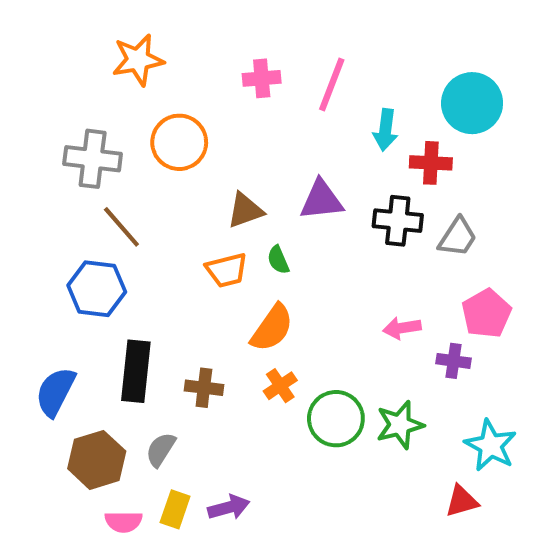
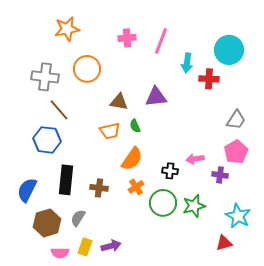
brown triangle: (245, 210) -> (119, 102), turned 30
black cross: (398, 221) -> (170, 171), moved, size x0.7
gray trapezoid: (458, 237) -> (236, 120), moved

